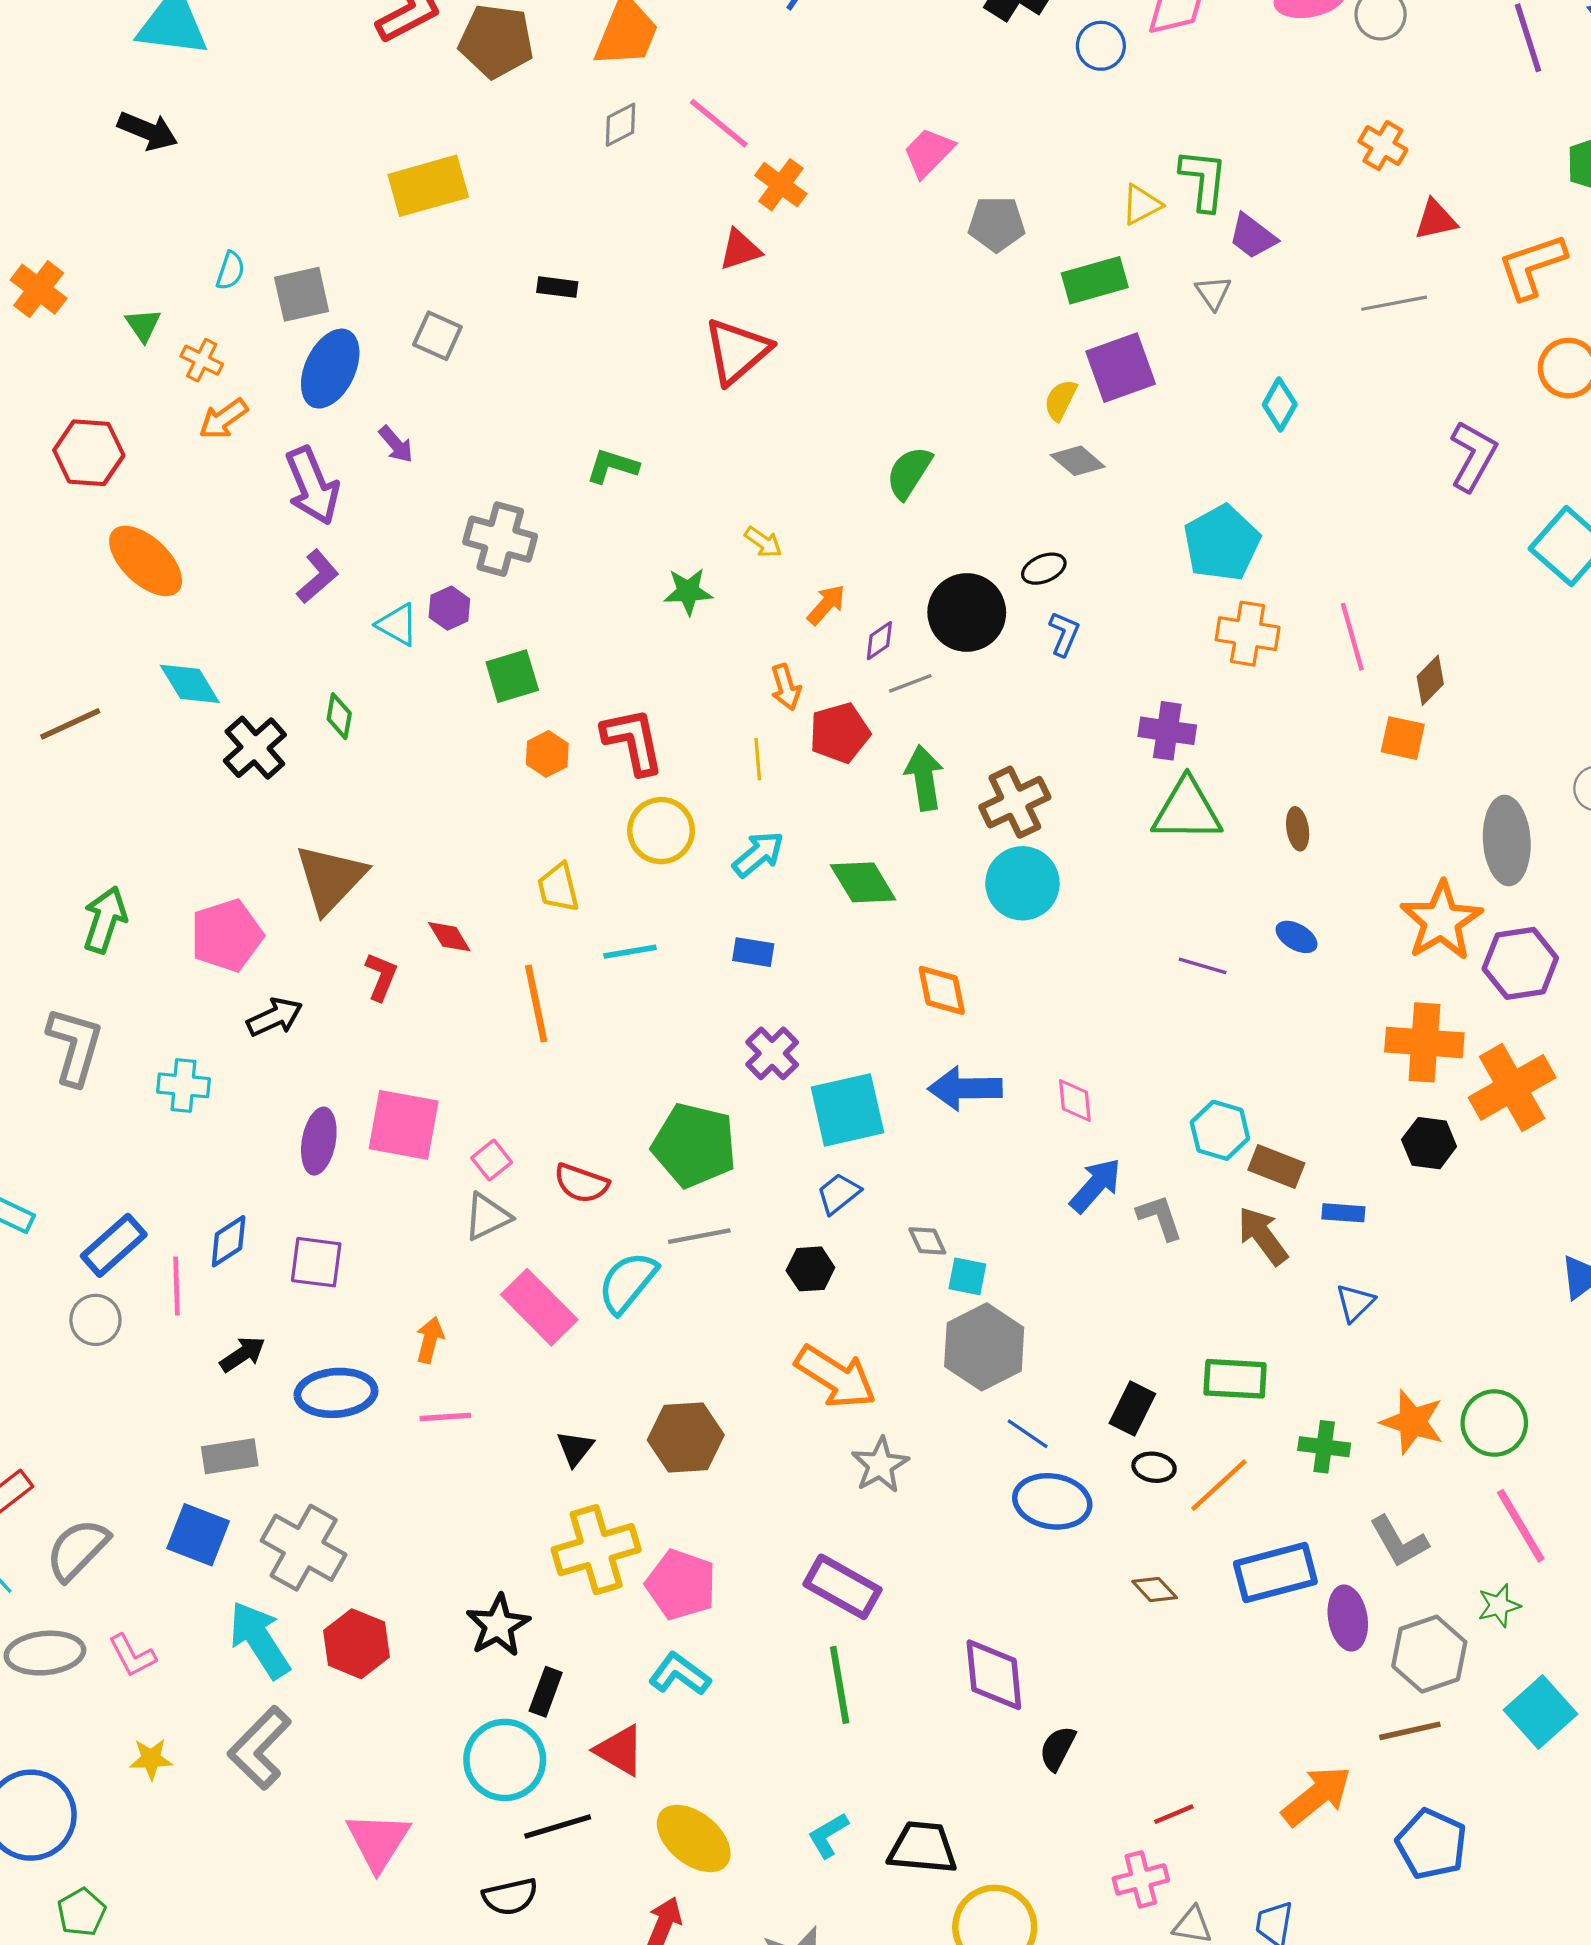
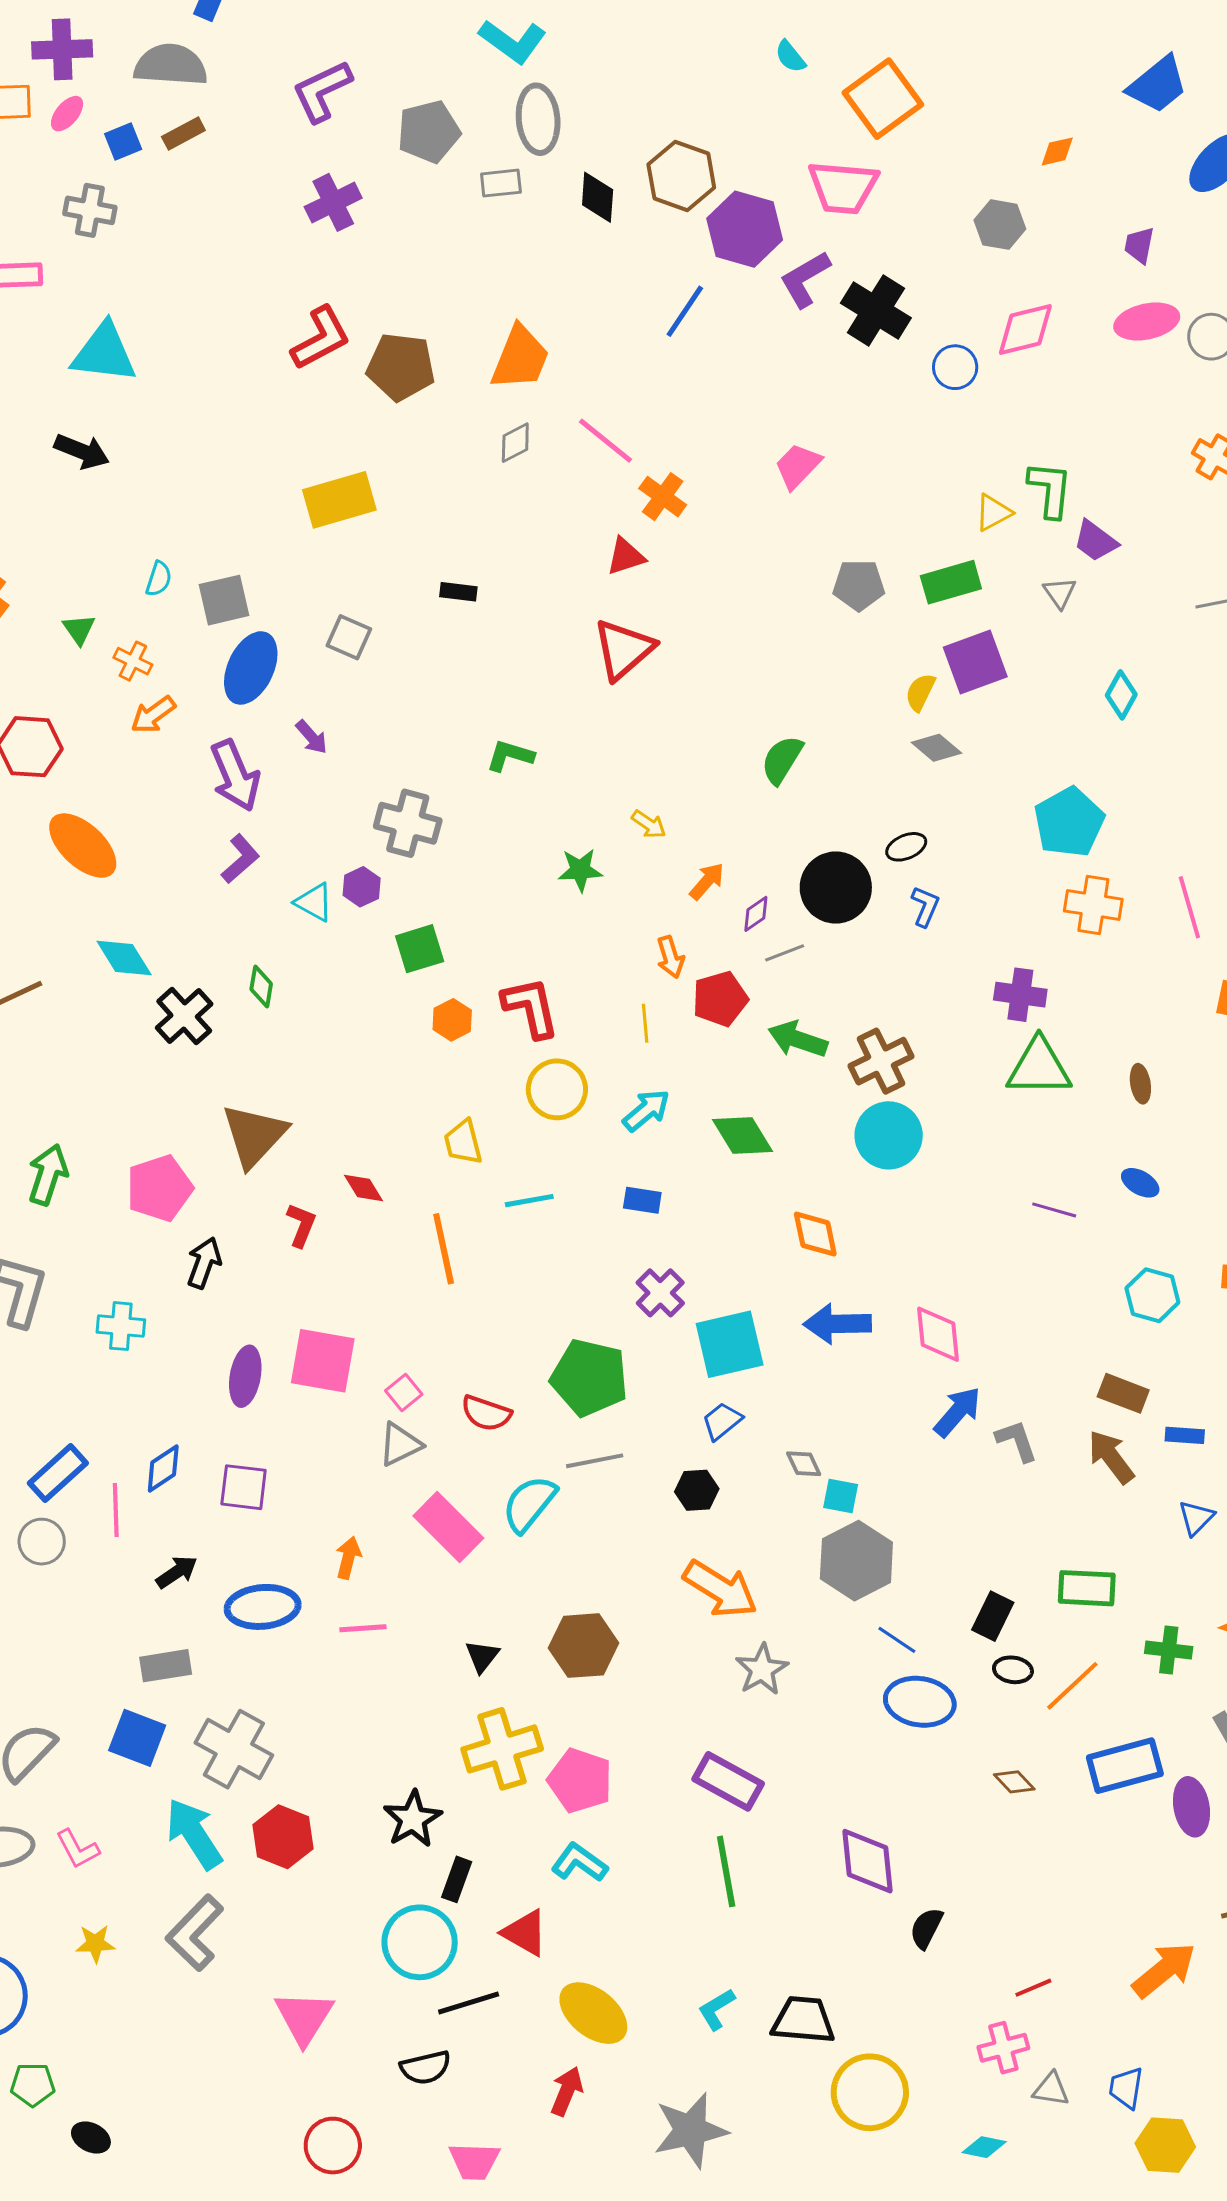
gray pentagon: (997, 224) -> (859, 585), moved
green arrow: (924, 778) -> (798, 1039), turned -62
black arrow: (275, 1017) -> (204, 1263), turned -45
pink diamond: (1075, 1100) -> (938, 1334), size x1.4
cyan hexagon: (1220, 1130) -> (1152, 1295), moved
green pentagon: (82, 1912) -> (33, 2085), turned 30

